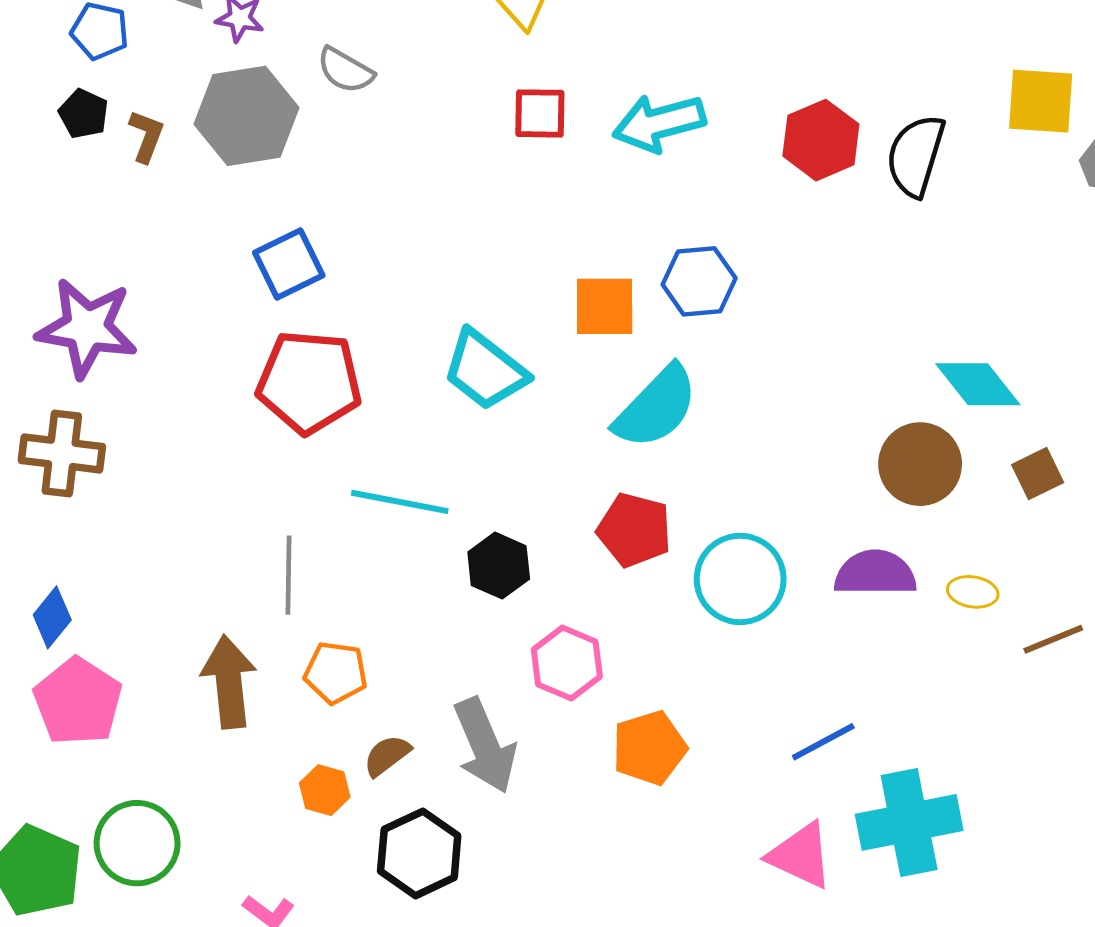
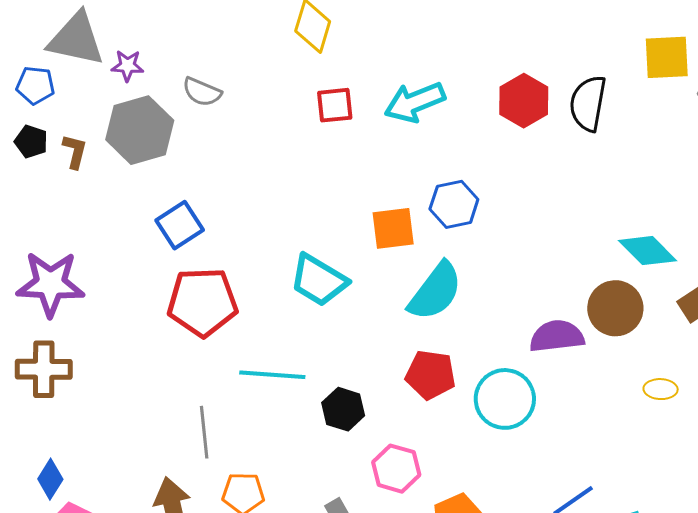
purple semicircle: (875, 573) -> (557, 336), moved

